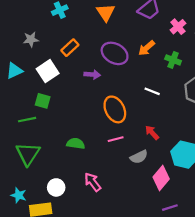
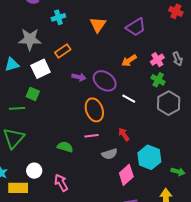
pink cross: (178, 27) -> (157, 60), moved
gray star: (31, 39) -> (30, 39), size x1.6
purple ellipse: (115, 53) -> (105, 81), moved
green cross: (173, 60) -> (158, 80), moved
green semicircle: (76, 144) -> (65, 147), moved
pink arrow: (93, 182) -> (61, 183), moved

